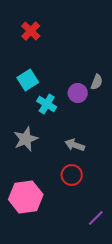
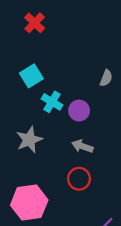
purple circle: (78, 93) -> (79, 111), moved

